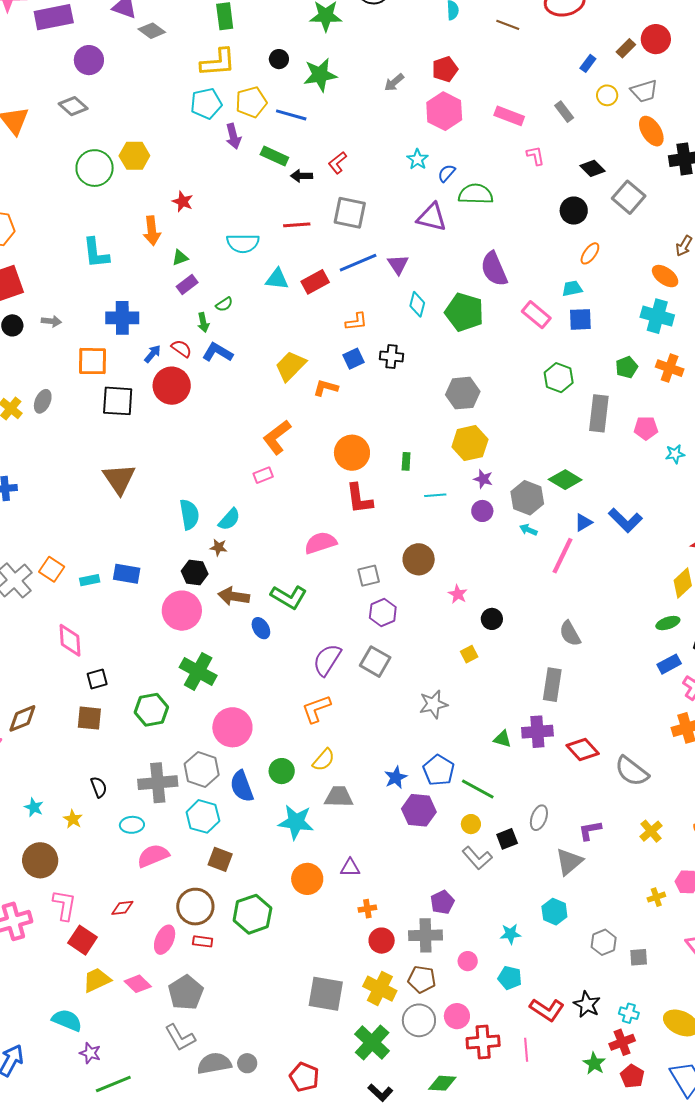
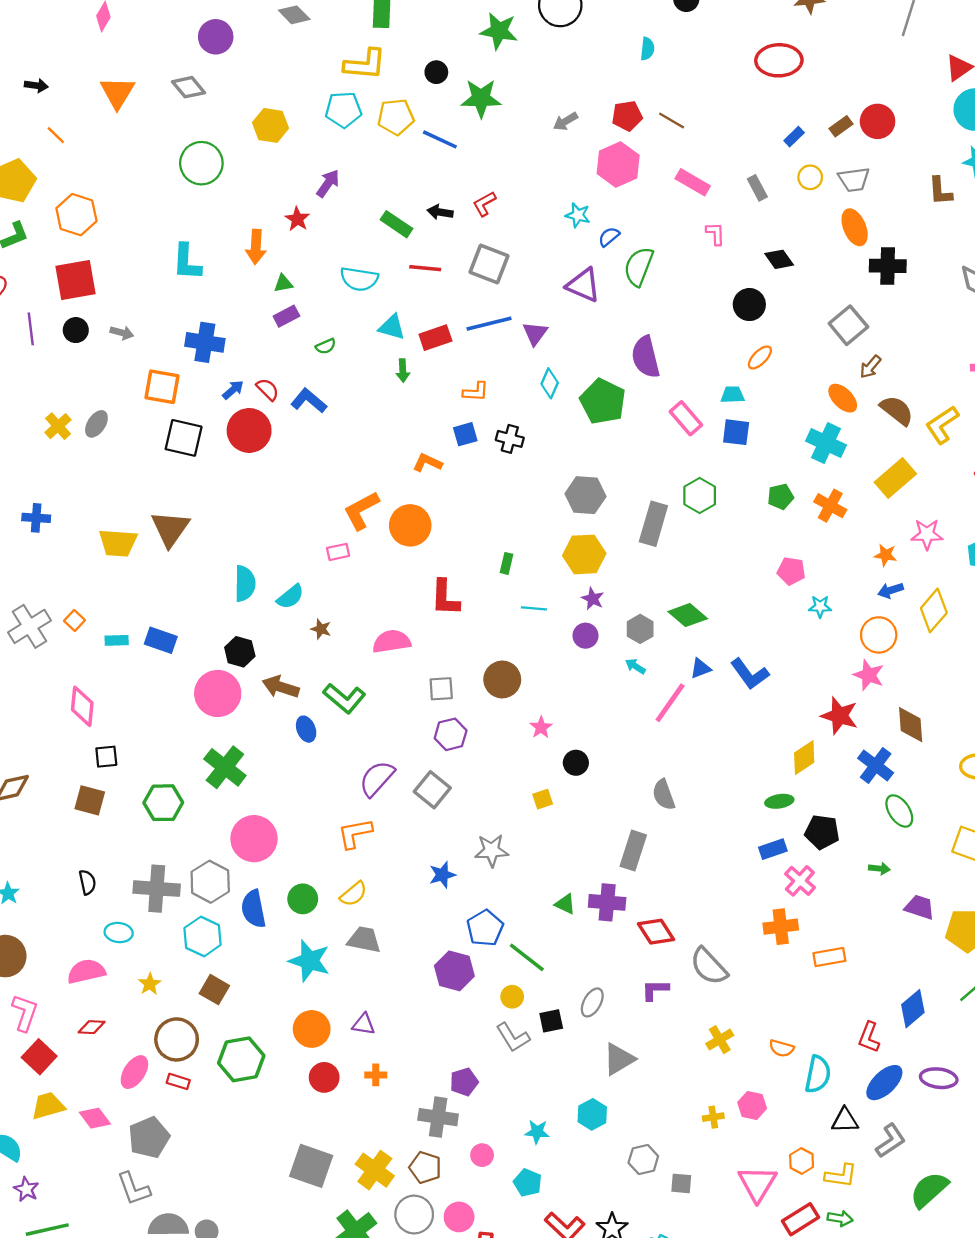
brown line: (508, 25) -> (672, 121), moved
purple arrow: (233, 136) -> (328, 183), moved, turned -140
yellow hexagon: (134, 156) -> (271, 125), moved
green rectangle: (274, 156) -> (396, 224), moved
cyan star: (417, 159) -> (578, 215), turned -30
green semicircle: (476, 194) -> (639, 267), turned -80
gray square: (629, 197) -> (848, 325), moved
green arrow: (203, 322) -> (403, 371), moved
yellow trapezoid: (291, 366) -> (118, 543), moved, turned -140
gray rectangle: (599, 413) -> (653, 524), moved
orange circle: (352, 453) -> (410, 525), moved
gray hexagon: (527, 498) -> (640, 629), size x0.7
brown star: (218, 547) -> (321, 629), moved
orange square: (52, 569) -> (75, 621), size x0.7
blue star: (396, 777) -> (442, 875), moved
yellow star: (73, 819) -> (150, 984), moved
purple L-shape: (590, 830) -> (655, 990), moved
pink semicircle: (153, 856) -> (86, 971), moved
red circle: (382, 941) -> (324, 1077), moved

